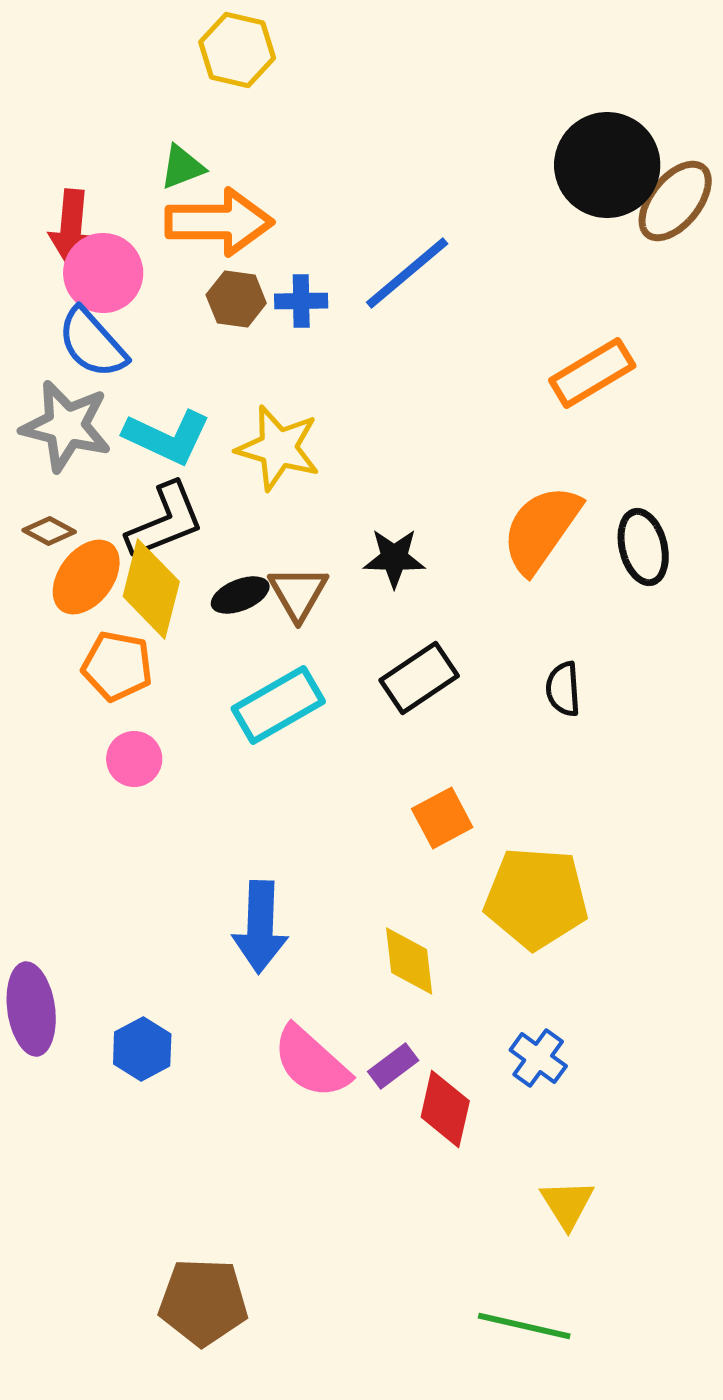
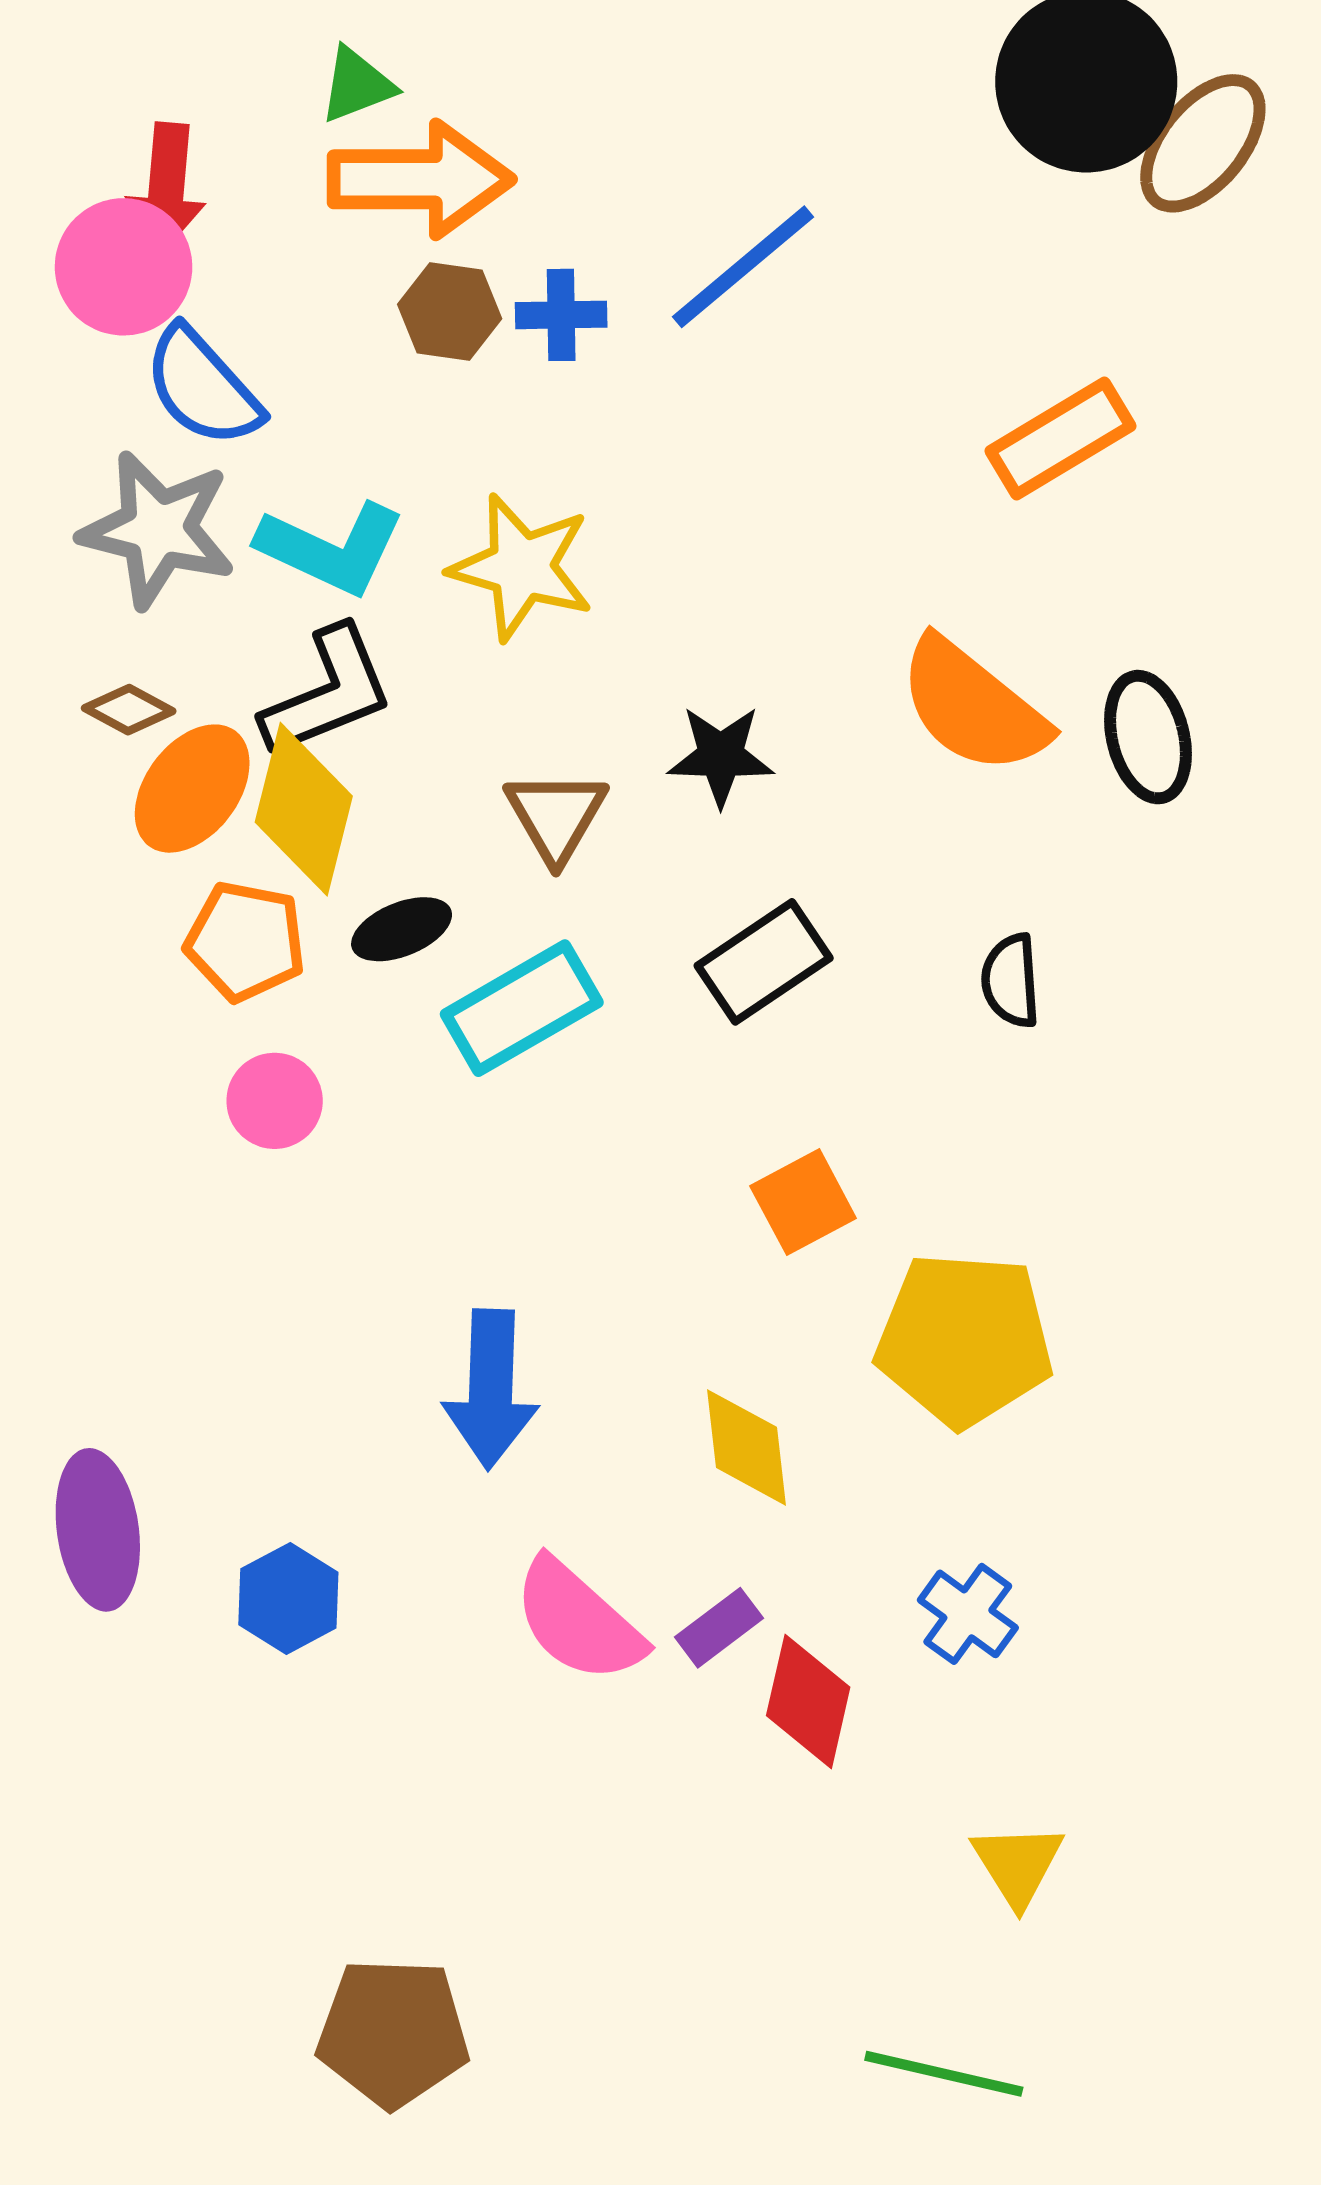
pink circle: (103, 273) -> (124, 267), moved
orange semicircle: (541, 529) -> (973, 706), turned -86
black ellipse: (240, 595) -> (402, 929), moved

